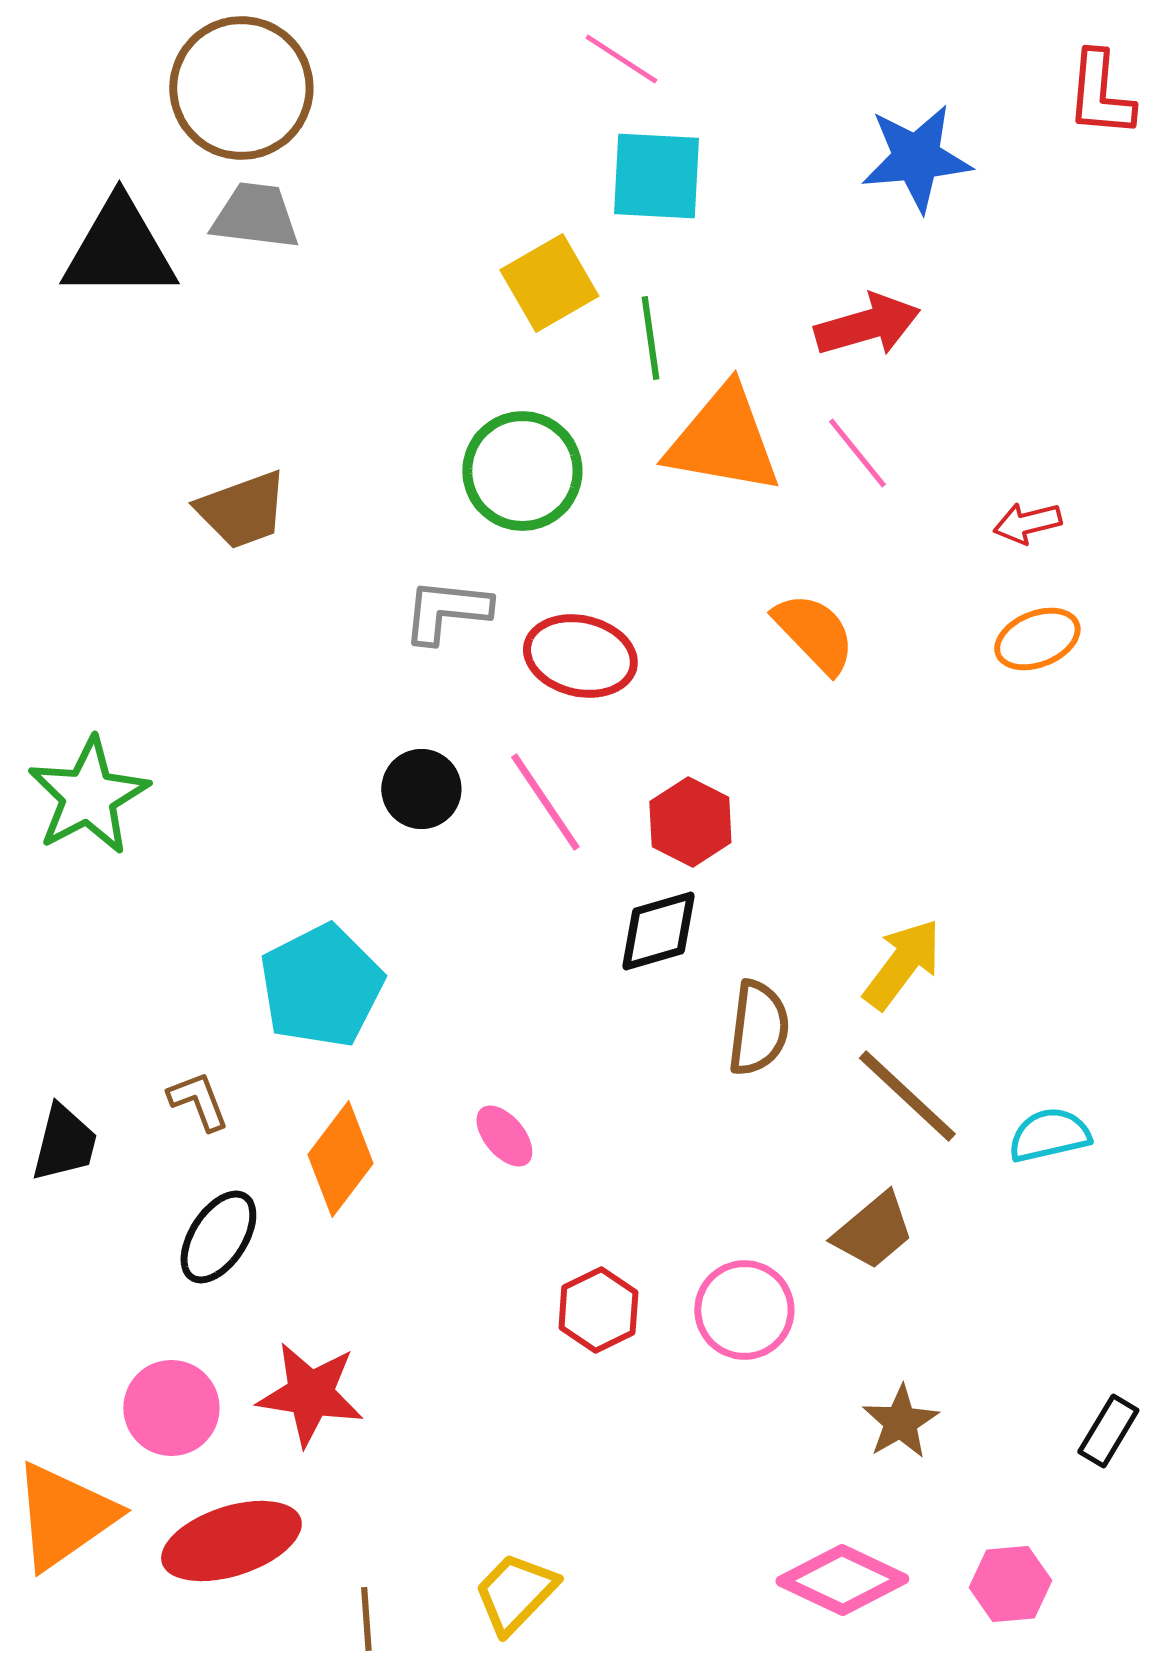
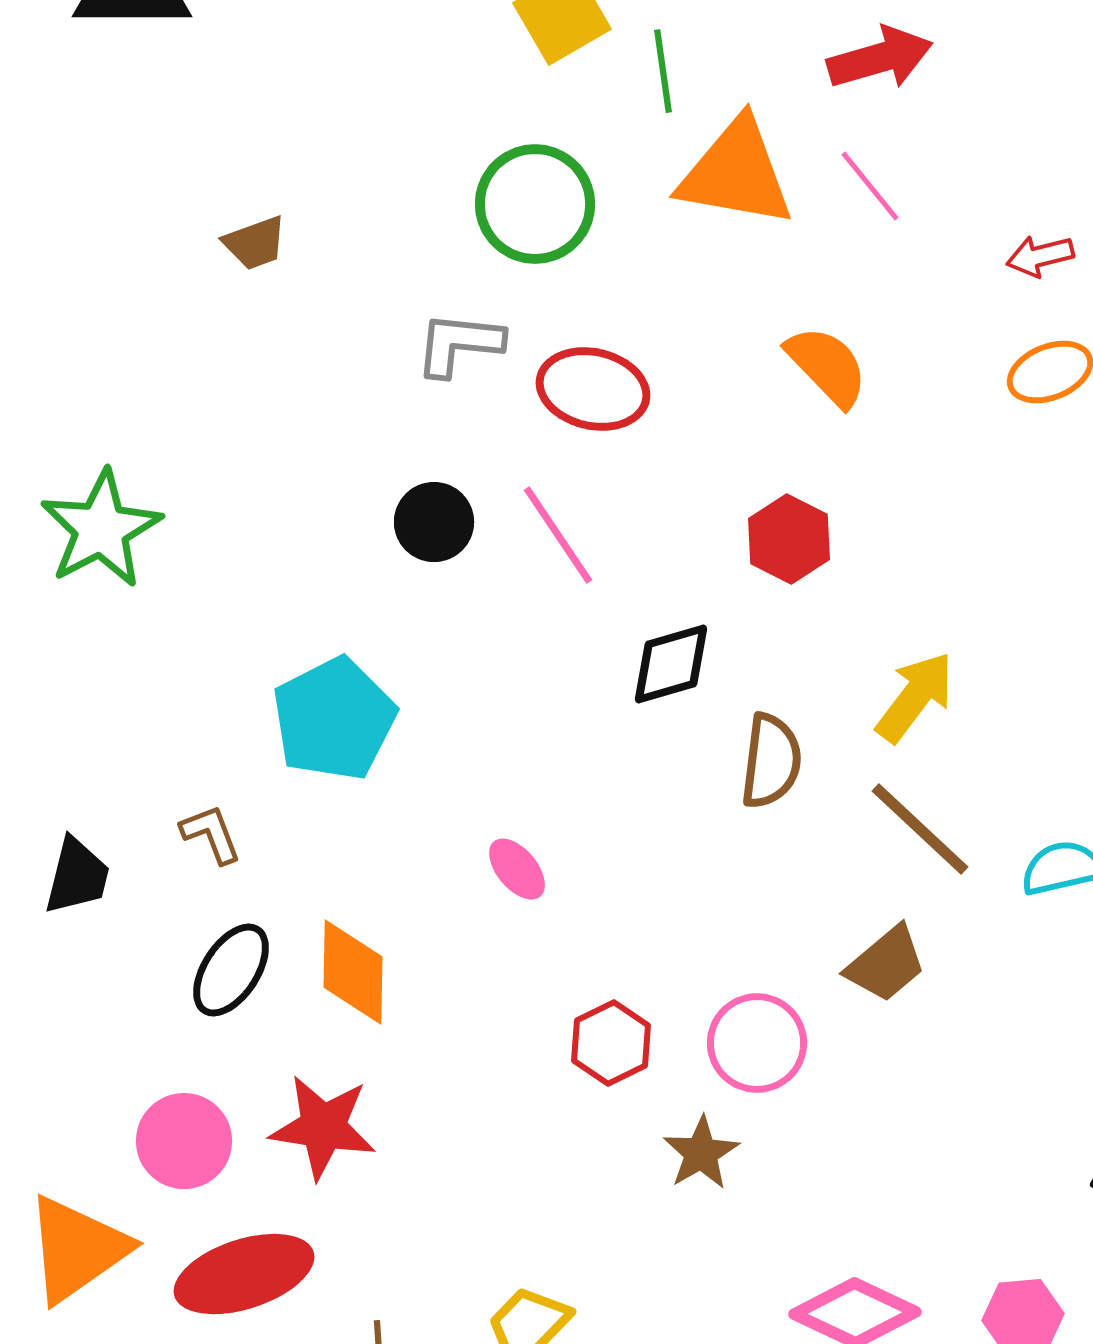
brown trapezoid: (242, 510) -> (255, 243), size x0.7
red hexagon: (690, 822) -> (789, 539), moved
orange diamond: (340, 1159) -> (353, 972), moved, turned -36
brown star: (900, 1422) -> (701, 1153), moved

